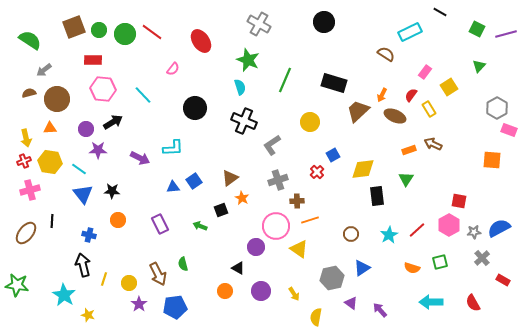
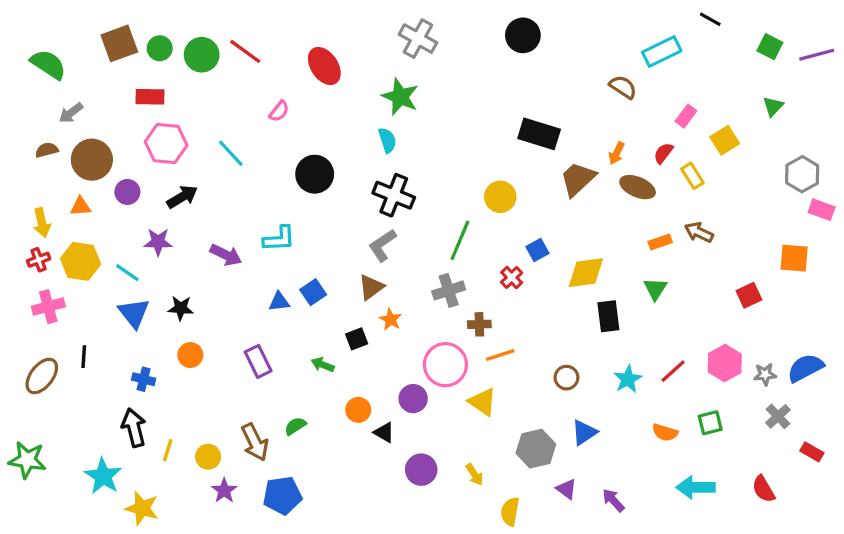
green line: (285, 80) -> (460, 240), moved
purple circle: (86, 129) -> (127, 192), moved
gray L-shape: (272, 145) -> (382, 245), moved
red square: (459, 201) -> (749, 295), moved, turned -35
green semicircle: (183, 264) -> (295, 426), turned 72
orange circle: (225, 291) -> (358, 410), moved
yellow star: (88, 315) -> (142, 508), size x1.5

